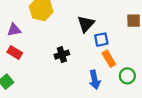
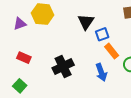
purple triangle: (14, 30) -> (20, 24), moved
black cross: (62, 55) -> (63, 66), moved, size x1.5

